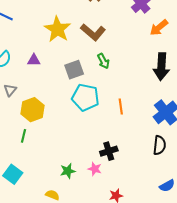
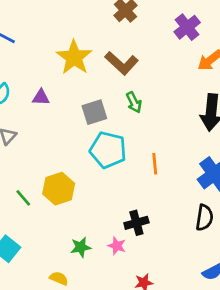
yellow hexagon: (32, 110) -> (59, 189), moved
green line: (23, 136) -> (23, 198), turned -56

